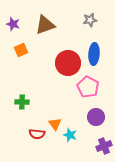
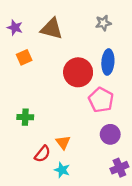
brown triangle: (45, 25) -> (52, 29), turned 35
red semicircle: (37, 134) -> (42, 154), turned -56
cyan star: (70, 135) -> (62, 170), moved

